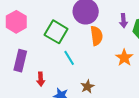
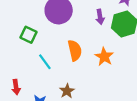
green square: (56, 32) -> (29, 35), size x0.7
orange semicircle: (97, 36) -> (75, 50), moved

